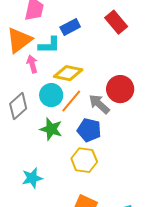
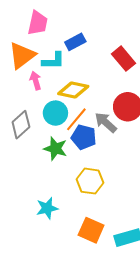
red rectangle: (116, 22) -> (123, 59), moved
blue pentagon: (89, 130) -> (84, 137), moved
cyan star: (32, 178) -> (47, 208), moved

